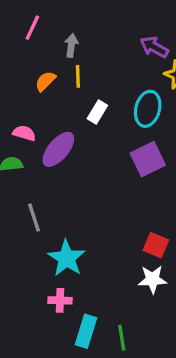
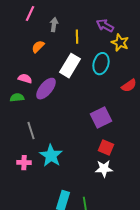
yellow line: (78, 76) -> (77, 37), moved
white rectangle: (97, 112) -> (70, 66), size x1.6
purple square: (148, 159) -> (101, 118), moved
pink cross: (60, 300) -> (24, 163), moved

